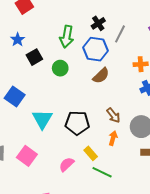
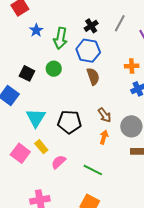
gray line: (120, 34) -> (120, 23), moved
blue star: (18, 40) -> (36, 30), moved
black square: (34, 57) -> (27, 73), moved, turned -35
brown semicircle: (101, 76) -> (93, 76), turned -66
yellow rectangle: (91, 153) -> (41, 147), moved

